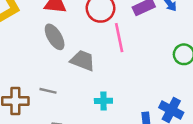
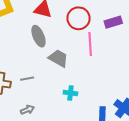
gray line: (48, 91) -> (27, 79), turned -32

